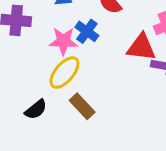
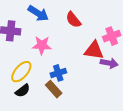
blue cross: (87, 31) -> (58, 73), moved, turned 35
yellow ellipse: (64, 73) -> (21, 72), moved

